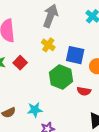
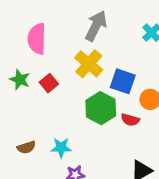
yellow cross: (48, 45) -> (89, 64), size x1.5
red semicircle: (84, 91) -> (130, 120), moved

